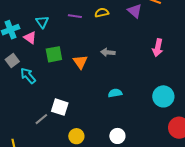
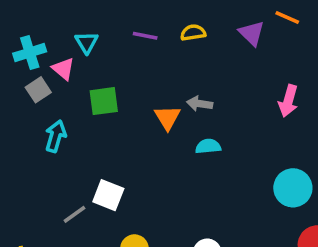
gray square: (12, 61) -> (38, 90), moved
orange triangle: (80, 62) -> (168, 118), moved
cyan arrow: (28, 76) -> (56, 136), turned 54
cyan semicircle: (115, 93) -> (208, 146), moved

